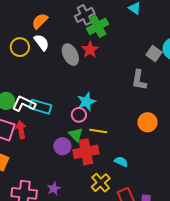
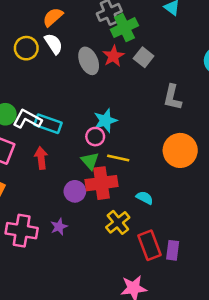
gray square: (154, 54) -> (144, 57), moved
orange circle: (147, 122) -> (180, 150), size x1.4
red arrow: (21, 130) -> (41, 158), moved
purple circle: (62, 146) -> (75, 191), moved

